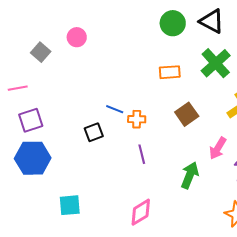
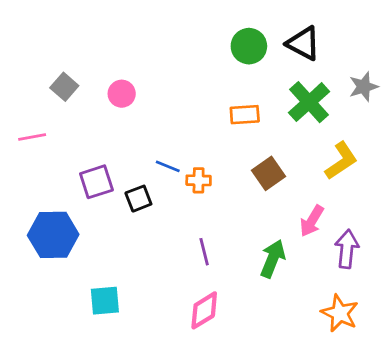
pink circle: (77, 37) -> (122, 94), moved
purple square: (31, 120) -> (96, 182), moved
purple line: (142, 154) -> (204, 252), moved

